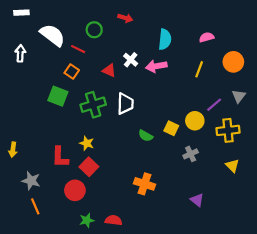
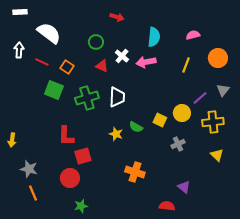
green circle: (94, 30) -> (96, 42), moved
red line: (78, 49) -> (42, 62), moved
yellow star: (87, 143) -> (116, 134), moved
red L-shape: (60, 157) -> (66, 136), moved
red square: (89, 167) -> (83, 156), turned 30
red semicircle: (113, 220) -> (167, 206), moved

